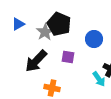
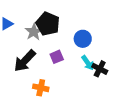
purple square: (68, 57) -> (57, 57), turned -32
cyan arrow: (99, 79) -> (88, 63), moved

